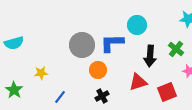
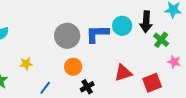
cyan circle: (137, 25) -> (122, 26), moved
black arrow: (150, 56) -> (146, 22), moved
orange circle: (98, 70) -> (73, 67), moved

